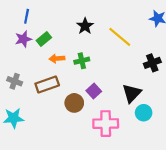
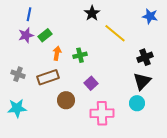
black star: (85, 26) -> (92, 13), moved
orange arrow: (57, 59) -> (57, 53), turned 104
black triangle: (132, 93) -> (142, 81), moved
brown circle: (74, 103) -> (66, 100), moved

